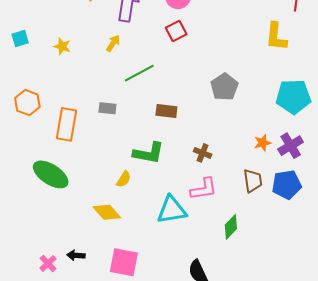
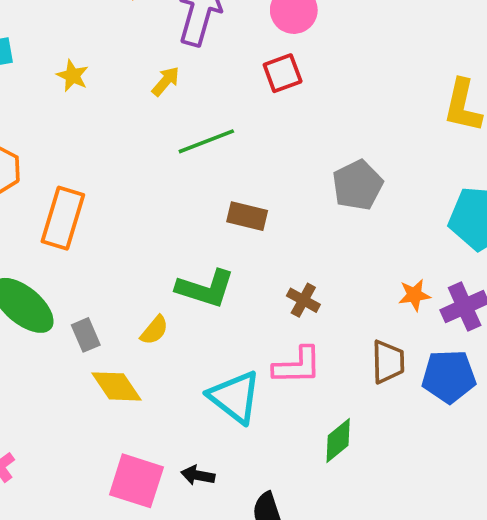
gray rectangle: (107, 108) -> (86, 335), moved, turned 54
cyan triangle: (172, 210) -> (235, 397), turned 40
black arrow: (76, 255) -> (198, 475), moved

